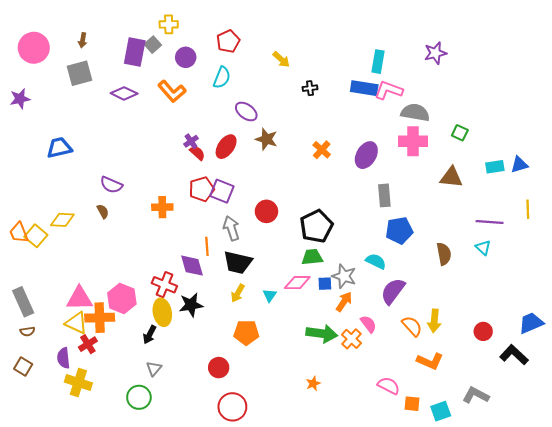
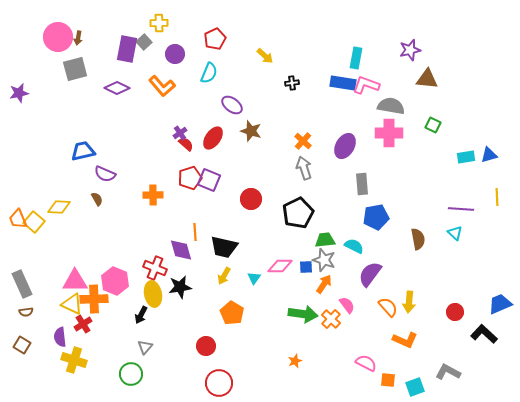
pink circle: (34, 48) -> (58, 37), moved
blue trapezoid: (59, 148) -> (83, 151), moved
brown triangle: (451, 177) -> (427, 79), moved
gray arrow: (231, 228) -> (304, 168), moved
green trapezoid: (312, 257) -> (325, 240), moved
orange pentagon: (246, 332) -> (232, 313), turned 30

